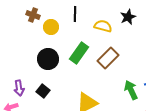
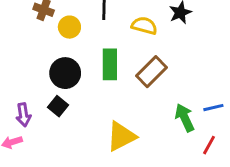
green rectangle: (79, 53) -> (110, 64), turned -35
black square: (43, 91) -> (58, 106), moved

